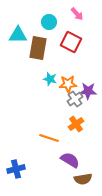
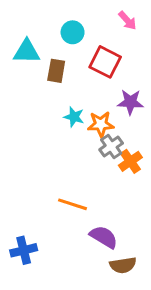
pink arrow: (77, 14) -> (127, 20), moved
brown rectangle: (38, 48) -> (56, 71), size x0.7
purple star: (88, 91) -> (130, 102), moved
orange cross: (76, 124) -> (130, 161), moved

